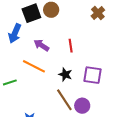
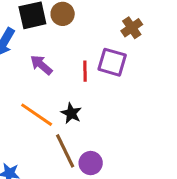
orange line: (34, 66) -> (37, 115), moved
purple square: (93, 75) -> (112, 62), moved

